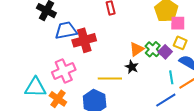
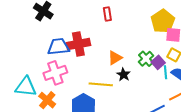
blue trapezoid: (66, 30) -> (58, 47), moved
orange triangle: (137, 49) -> (115, 58), moved
cyan line: (171, 77) -> (165, 72), moved

